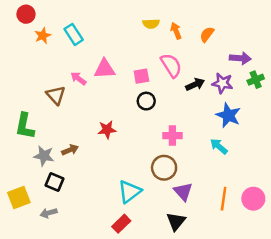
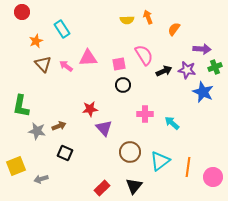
orange arrow: (176, 31) -> (148, 17), moved
orange star: (43, 36) -> (36, 41), moved
brown triangle: (56, 95) -> (43, 64), moved
blue star: (228, 115) -> (203, 92), moved
cyan arrow: (219, 146) -> (172, 123), moved
brown circle: (164, 168) -> (130, 152), moved
black square: (55, 182) -> (65, 153), moved
cyan triangle: (130, 192) -> (160, 161), moved
purple triangle: (183, 192) -> (104, 128), moved
pink circle: (253, 199) -> (213, 177), moved
black triangle: (176, 221) -> (134, 186), moved

